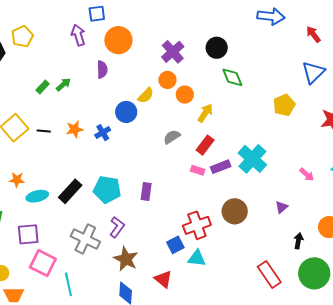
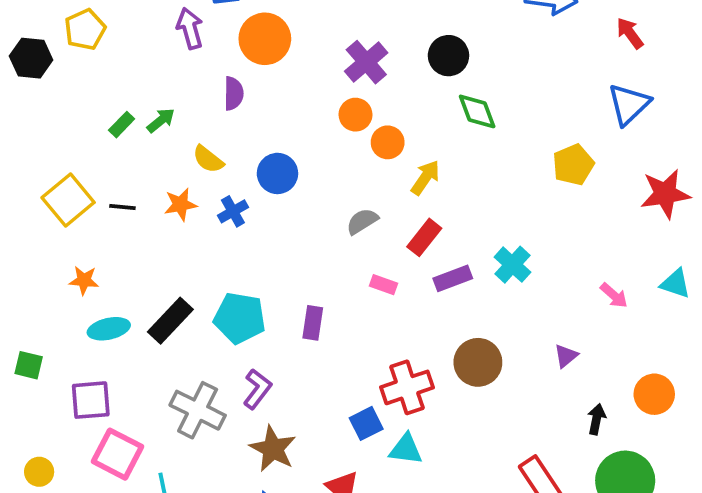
yellow semicircle: (146, 95) -> (208, 159), moved, turned 84
cyan cross: (252, 159) -> (512, 265), size x0.7
pink rectangle: (198, 170) -> (383, 285), moved
orange star: (17, 180) -> (84, 280), moved

